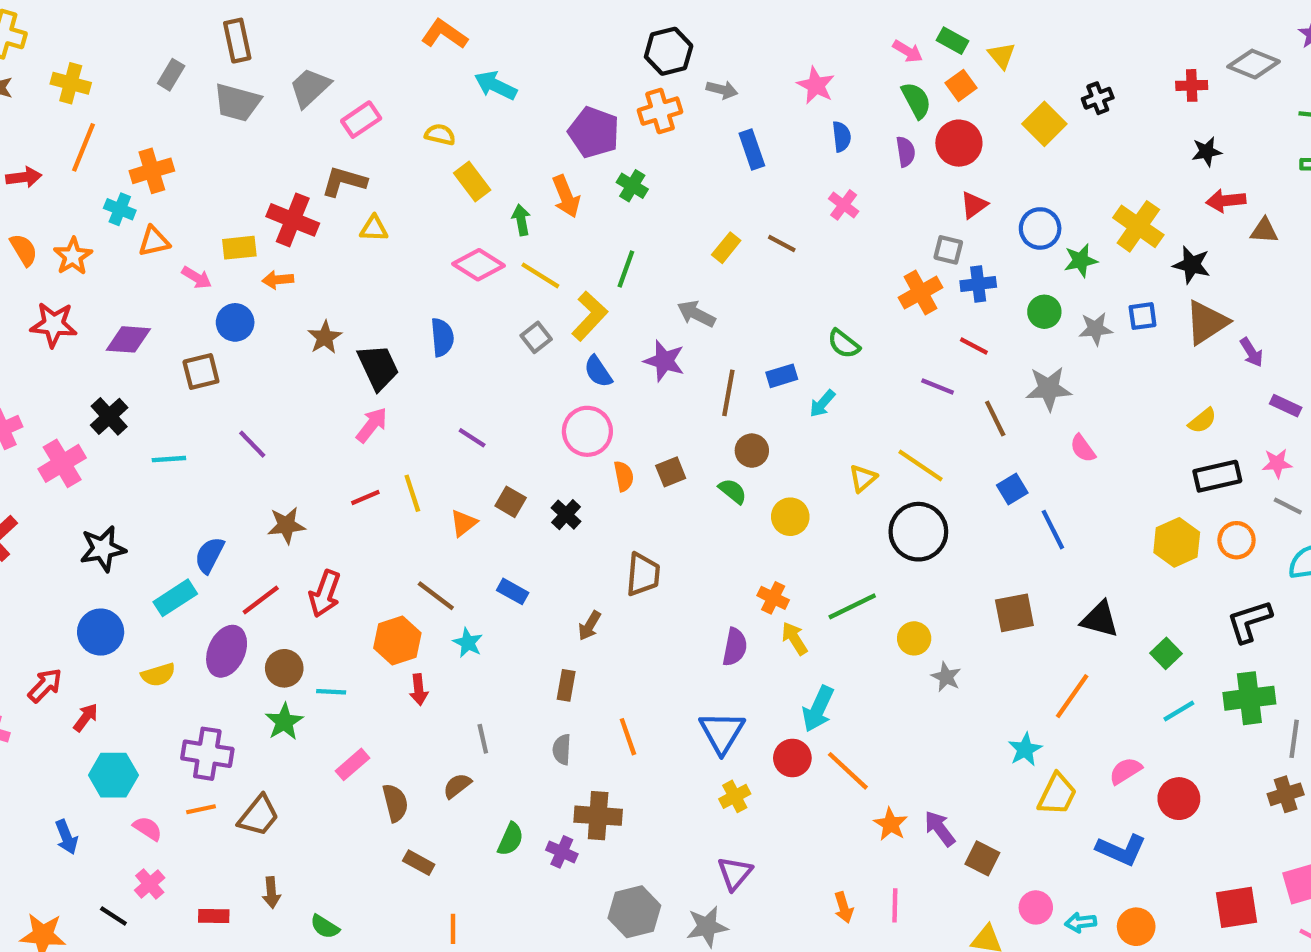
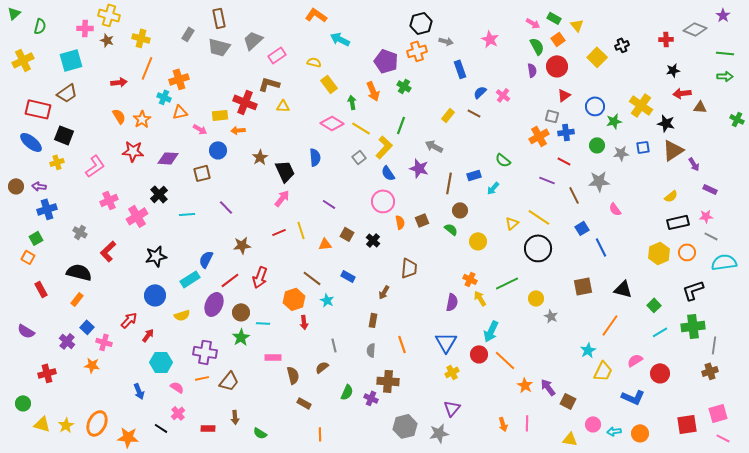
blue semicircle: (841, 137) -> (480, 92), moved, turned -128
orange triangle: (464, 523) -> (325, 244), turned 32
pink rectangle: (353, 764) -> (273, 357), turned 42

